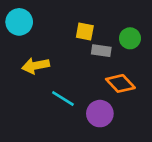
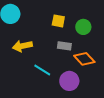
green circle: (130, 38) -> (83, 27), moved
gray rectangle: (101, 51) -> (64, 46), moved

